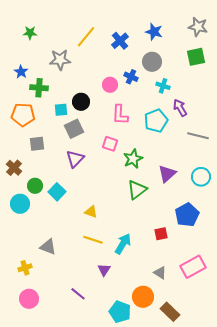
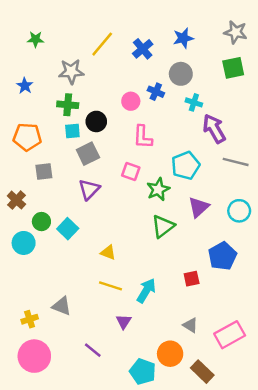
blue star: (154, 32) -> (183, 38), turned -30
green cross: (39, 88) -> (68, 105), moved
purple arrow: (180, 108) -> (214, 129), size x1.4
cyan pentagon: (156, 121) -> (186, 166), moved
gray triangle: (48, 247) -> (62, 306), moved
pink rectangle: (193, 267) -> (230, 335), moved
pink circle: (29, 299) -> (34, 356), size x1.4

